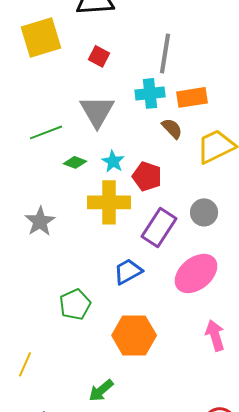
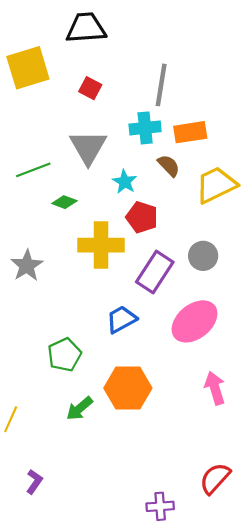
cyan star: (113, 161) -> (125, 182), moved
green arrow: (101, 390) -> (79, 409), moved

